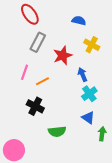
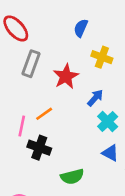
blue semicircle: (79, 21) -> (81, 28), turned -72
pink line: (24, 72) -> (22, 126), moved
blue arrow: (82, 75) -> (95, 98), turned 72

